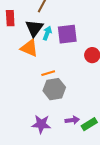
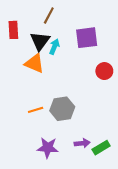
purple square: (67, 34) -> (87, 38), moved
orange line: (48, 73) -> (36, 110), moved

